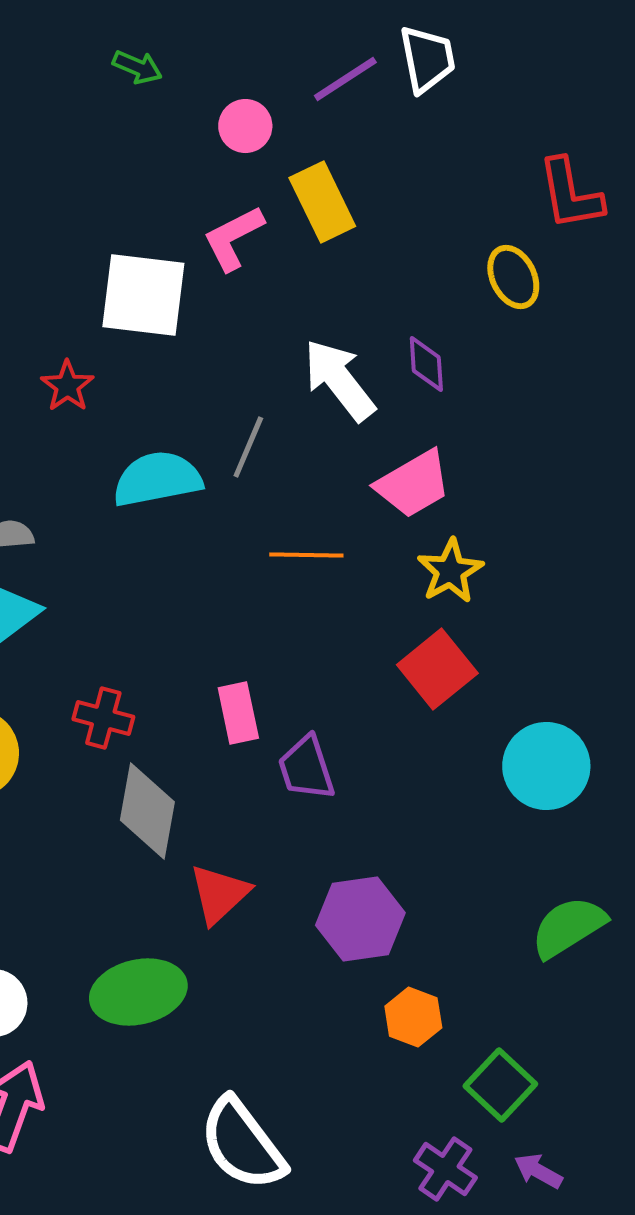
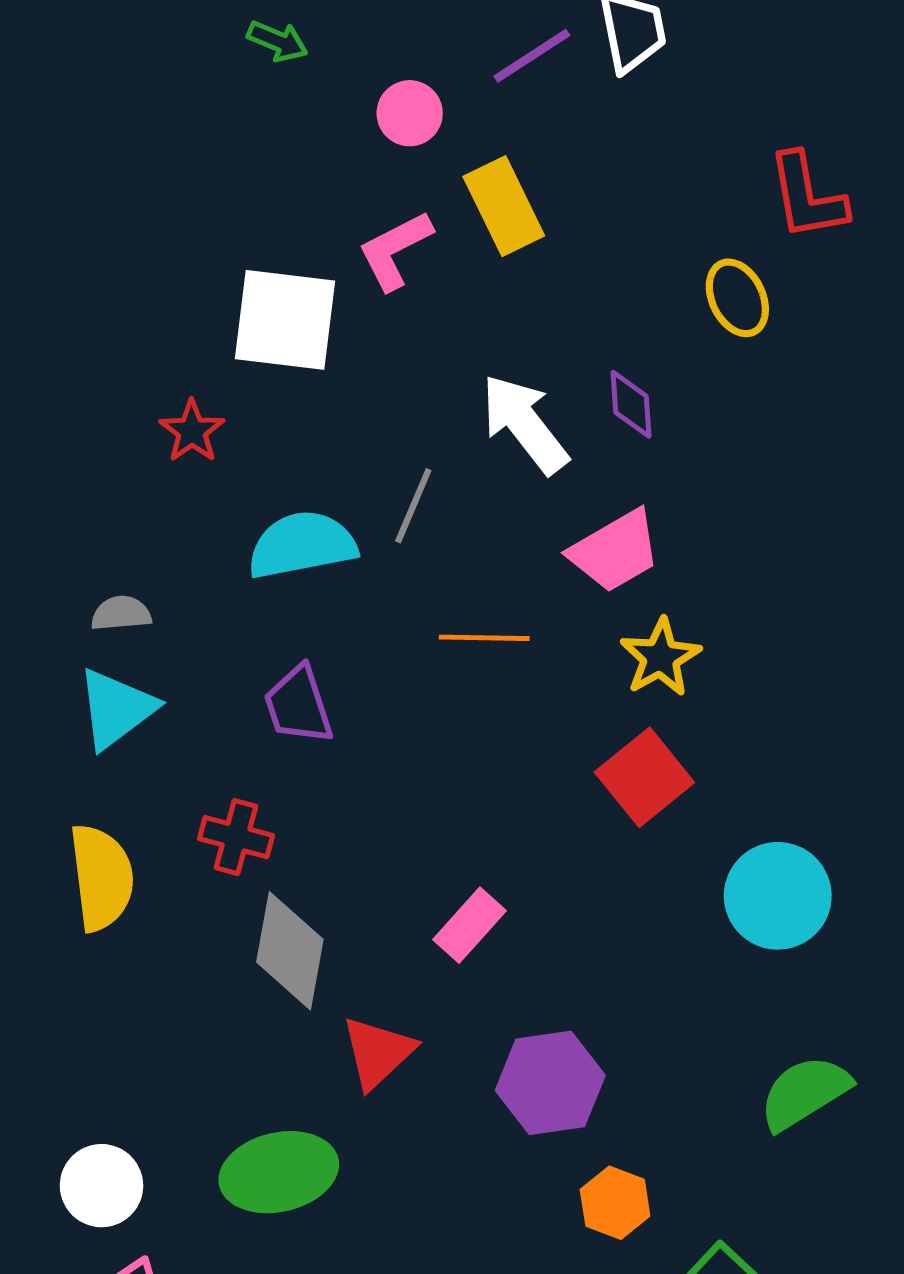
pink rectangle: (238, 713) -> (470, 925), moved, turned 54
purple trapezoid: (306, 768) -> (298, 705), moved

